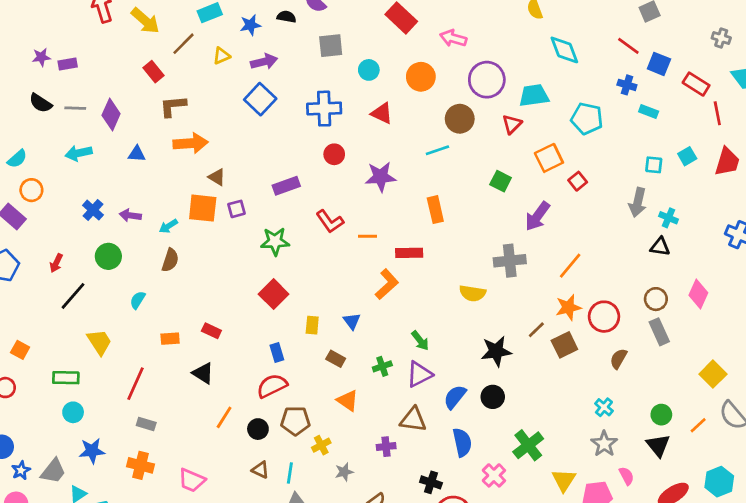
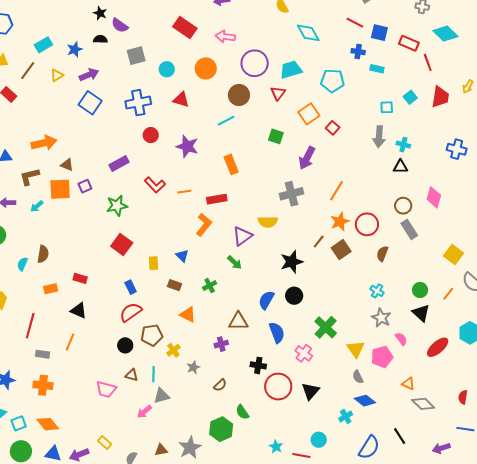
brown L-shape: (173, 106) -> (29, 177), moved
purple star: (381, 177) -> (187, 146), turned 30
brown semicircle: (170, 260) -> (43, 254), moved
purple triangle: (419, 374) -> (242, 236), moved
orange line: (224, 417) -> (70, 342), moved
pink trapezoid: (192, 480) -> (106, 389), moved

